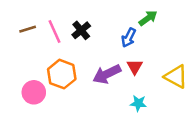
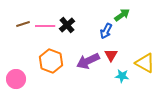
pink line: (54, 32) -> (45, 26), turned -66
pink circle: (34, 92) -> (16, 79), moved
cyan star: (138, 103) -> (122, 76), moved

